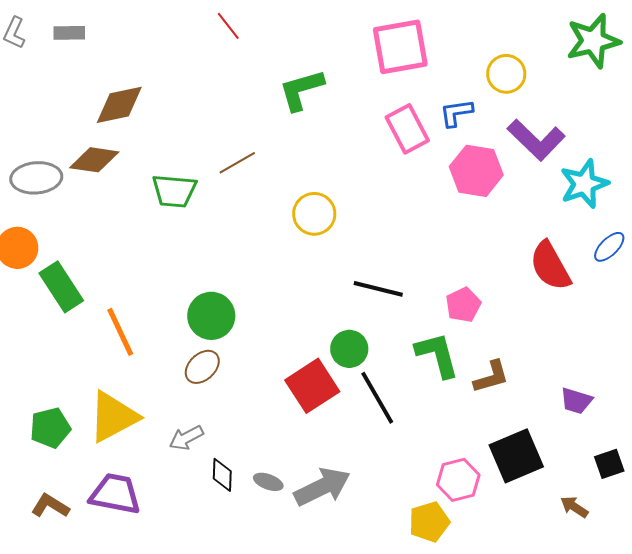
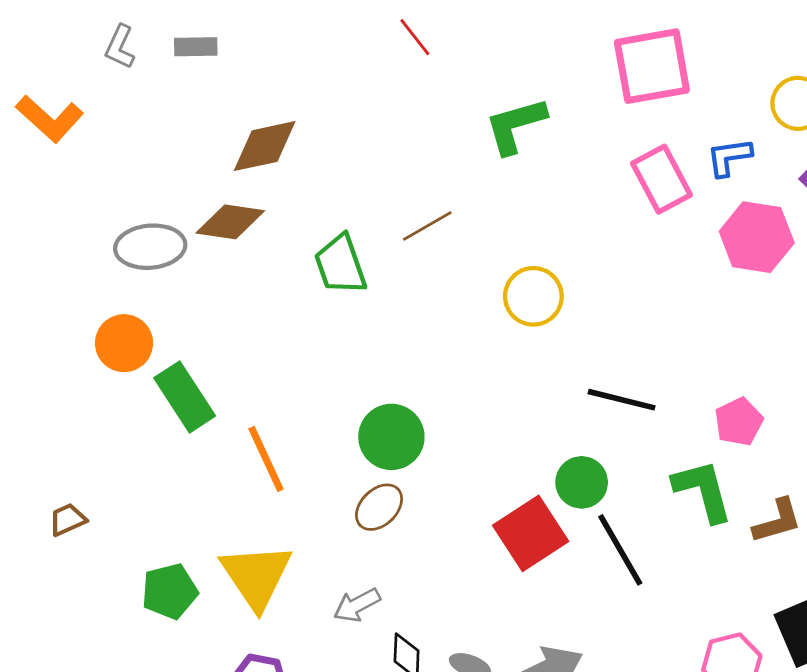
green trapezoid: (174, 191) -> (340, 265), turned 66
yellow triangle: (113, 417) -> (256, 576), turned -36

